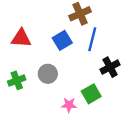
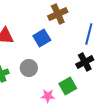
blue line: (92, 39) -> (89, 34), moved

